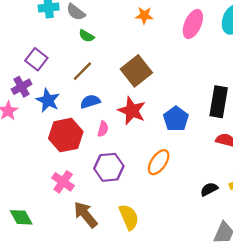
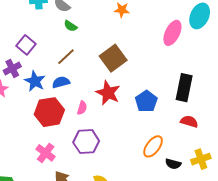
pink ellipse: (193, 24) -> (172, 33), moved
blue semicircle: (90, 102) -> (61, 82), moved
orange ellipse: (159, 162) -> (153, 146), moved
black semicircle: (209, 189) -> (173, 164), turned -140

